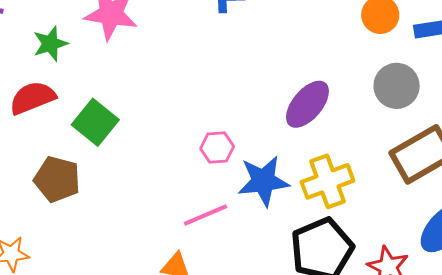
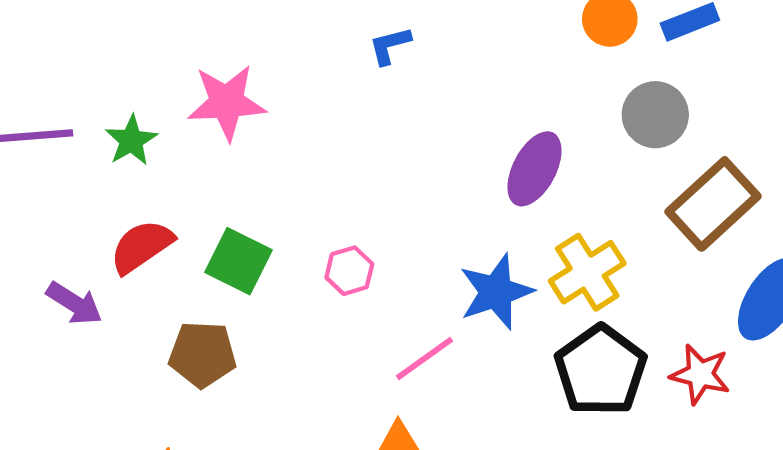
green star: (50, 44) -> (131, 140), moved
pink hexagon: (217, 148) -> (349, 271), moved

